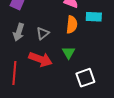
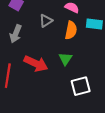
gray triangle: (43, 33) -> (46, 21), moved

